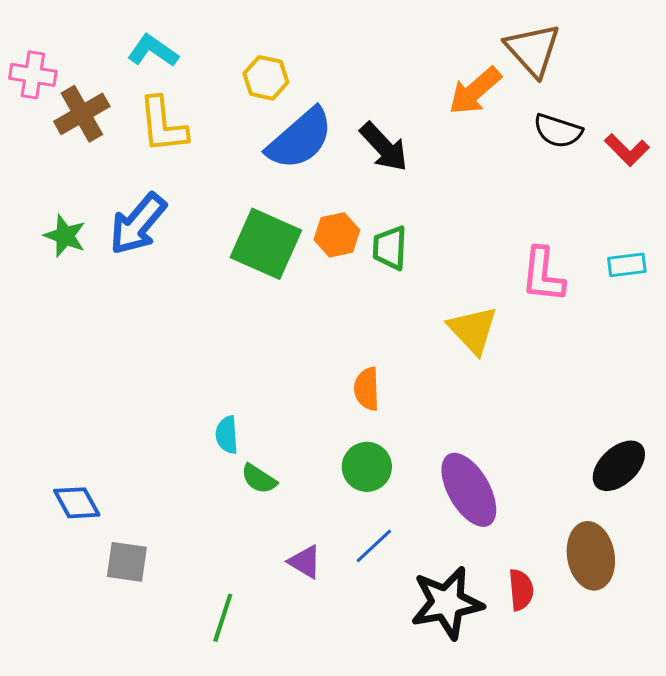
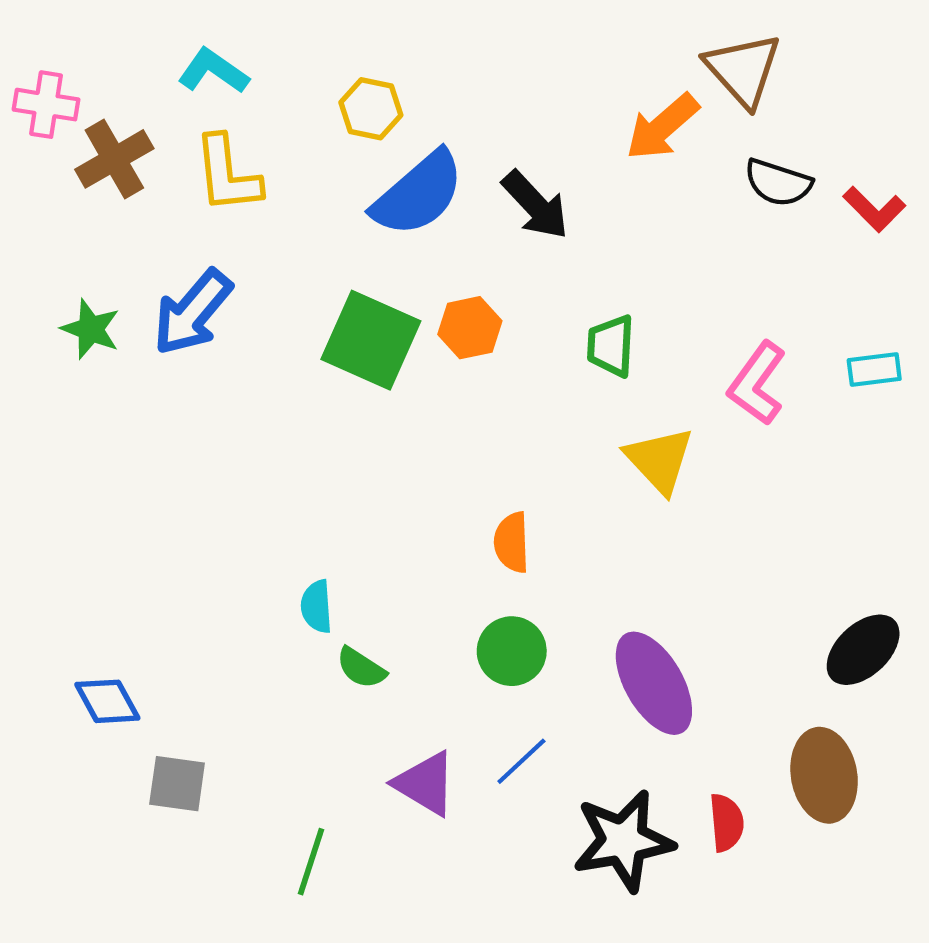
green trapezoid: (390, 248) -> (611, 346), moved
pink L-shape: (543, 275) -> (757, 383), turned 30
purple triangle: (305, 562) -> (425, 784), size x1.4

